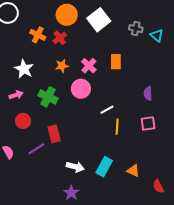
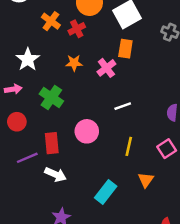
orange rectangle: (116, 62) -> (125, 49), moved
pink circle: (81, 89) -> (87, 131), moved
white line: (107, 110) -> (123, 106), moved
pink square: (148, 123) -> (167, 149), turned -35
white arrow: (75, 167) -> (55, 174), moved
orange triangle: (133, 171) -> (146, 180), moved, turned 32

